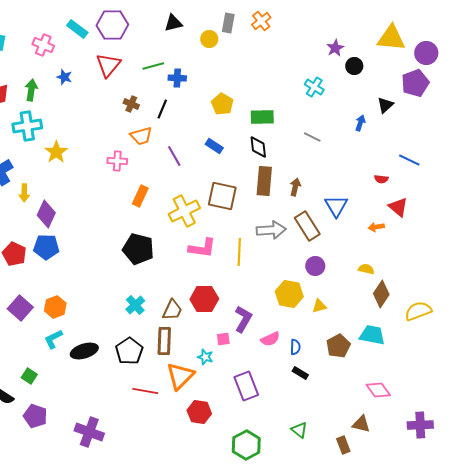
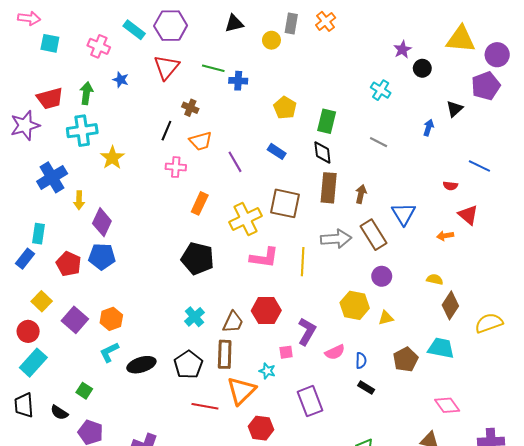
green line: (153, 66) -> (213, 68), turned 30
black line: (162, 109) -> (166, 131), moved
green rectangle: (262, 117) -> (327, 121), turned -75

